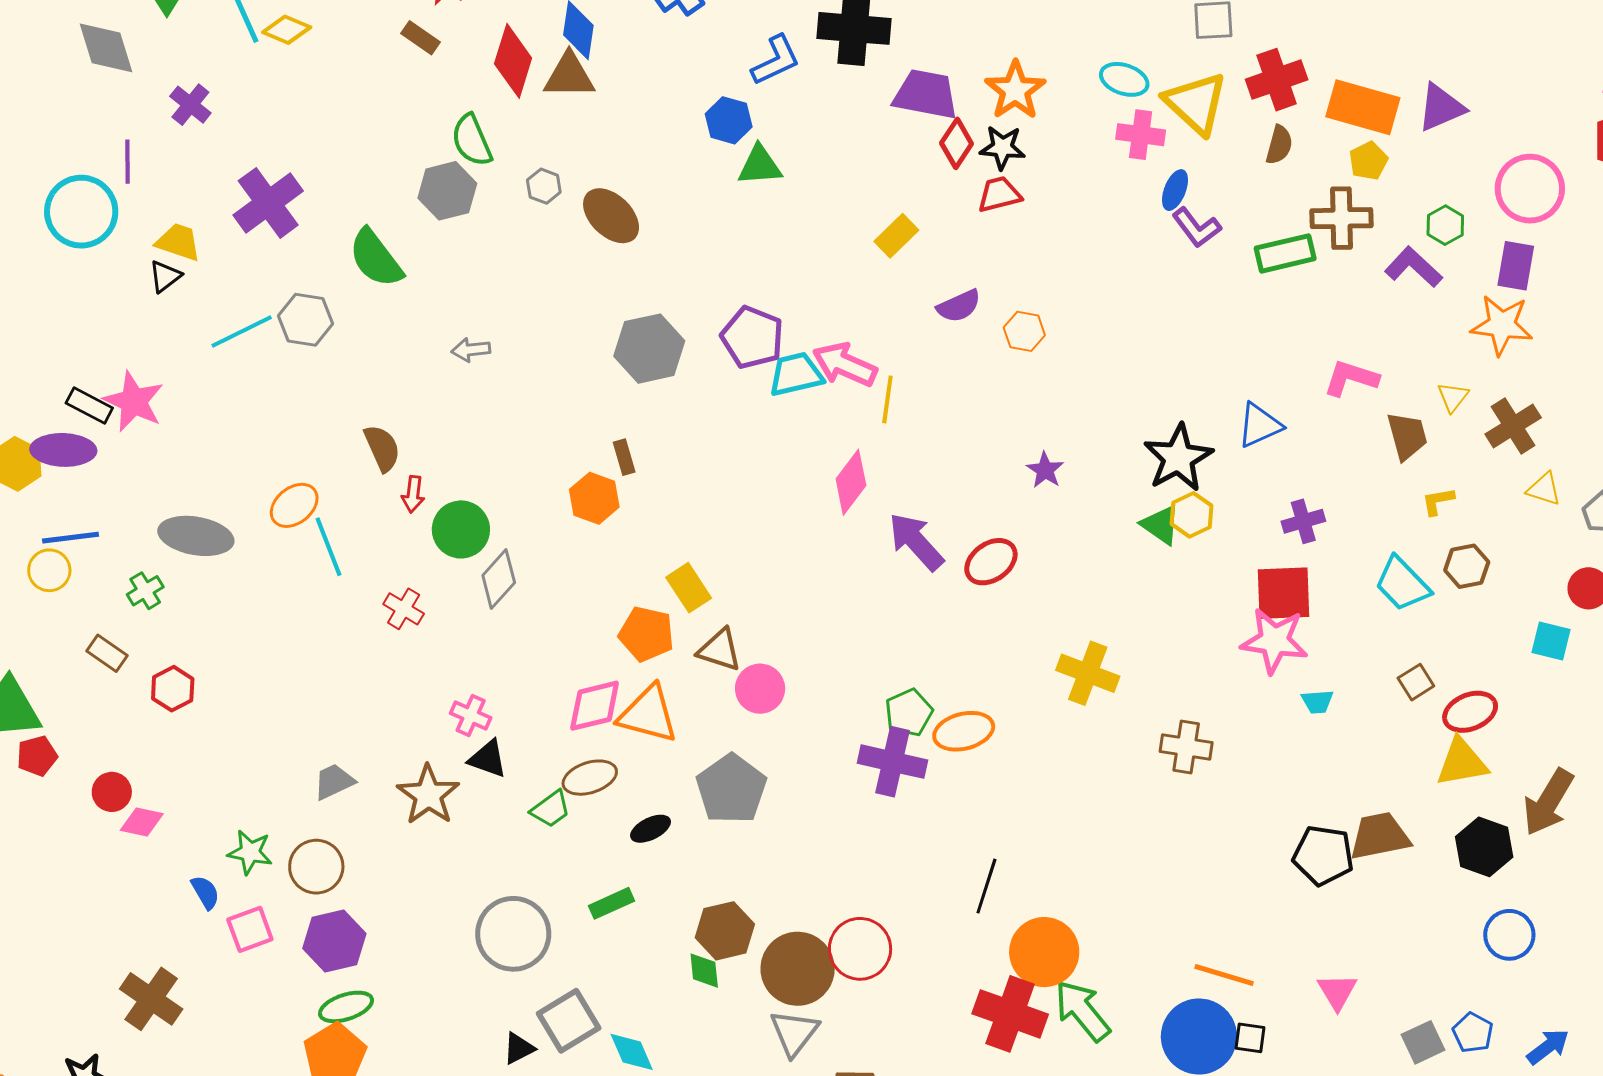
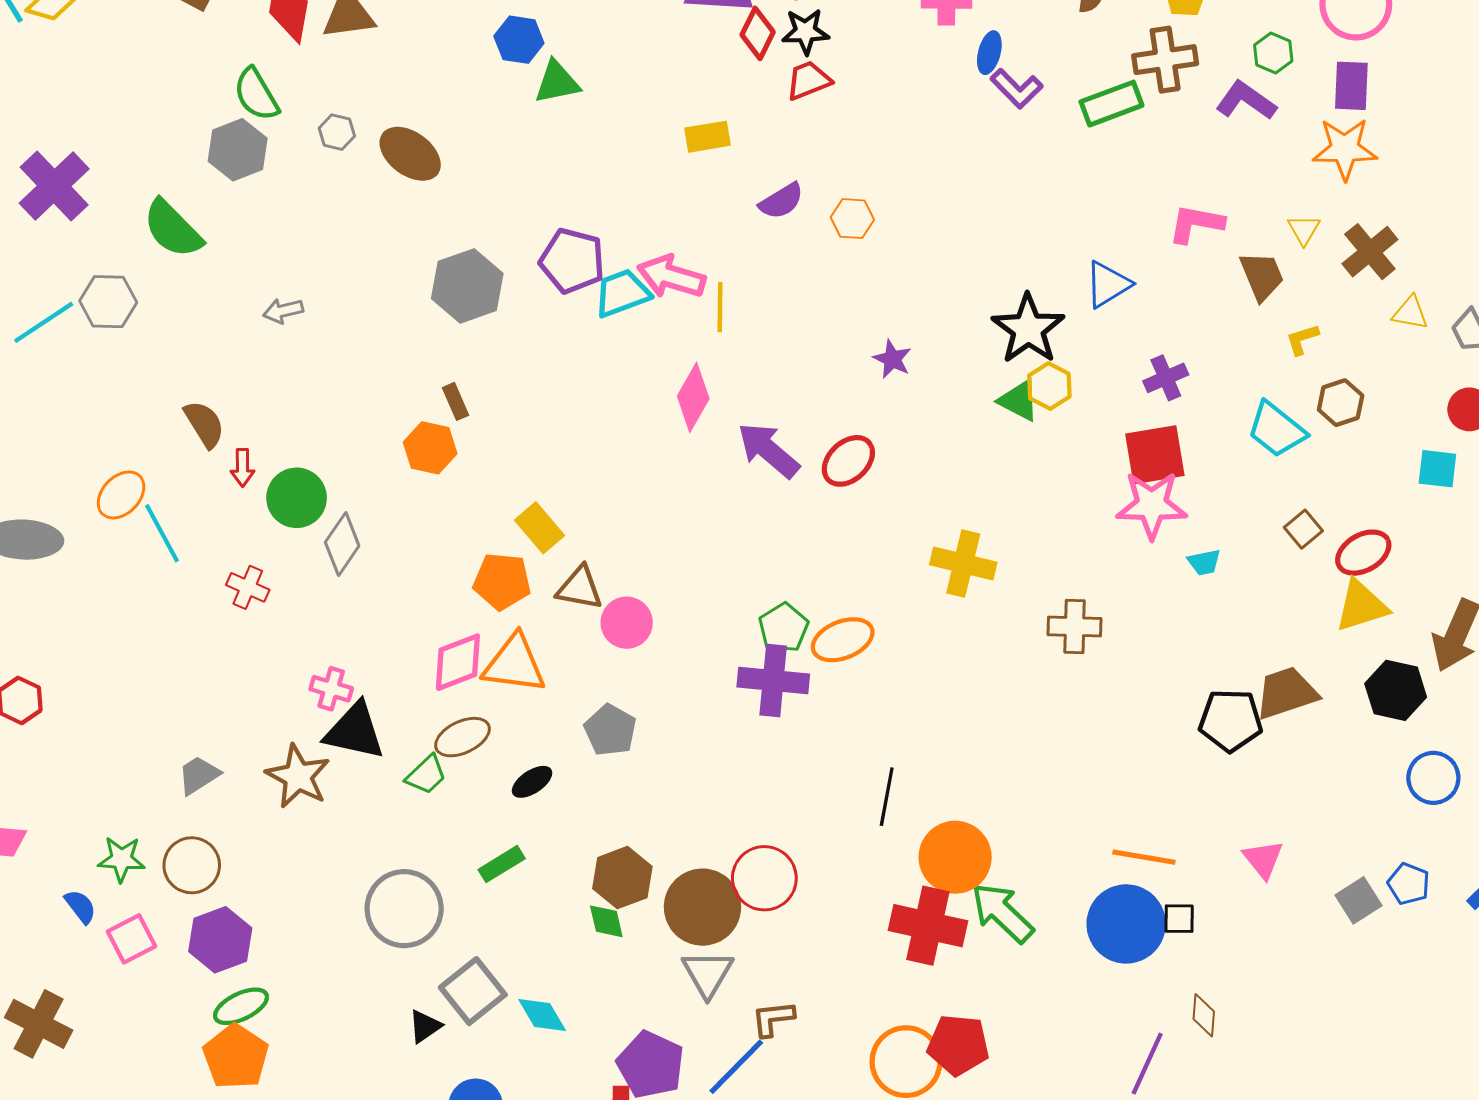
yellow rectangle: (896, 236) -> (708, 137), turned 42
black triangle: (488, 759) -> (355, 731), size x1.5
gray pentagon: (731, 789) -> (610, 730), size x0.7

